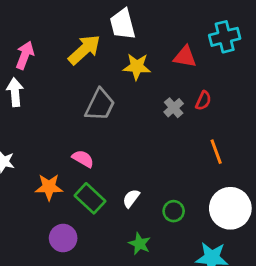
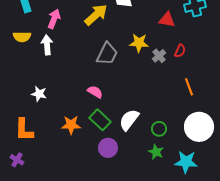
yellow star: (137, 67) -> (139, 43), moved
orange star: (49, 187) -> (71, 125), moved
white semicircle: (131, 198) -> (129, 120), size x1.6
purple circle: (63, 238) -> (108, 148), moved
green star: (140, 244) -> (156, 152), moved

